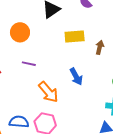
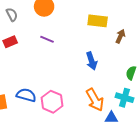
orange arrow: (48, 92) -> (95, 100), moved

